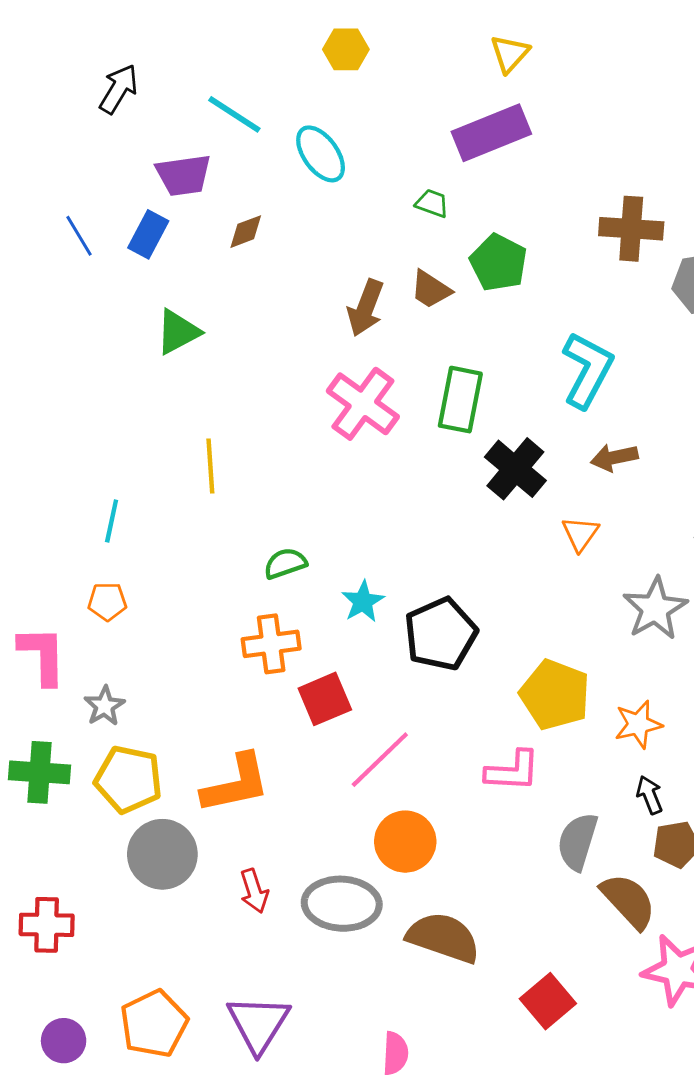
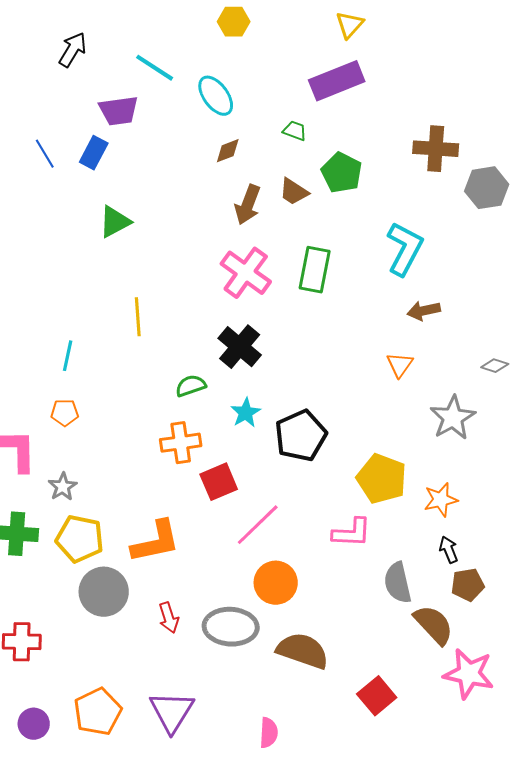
brown diamond: (246, 232) -> (228, 151), moved
black cross: (515, 469) -> (240, 347), moved
gray semicircle: (578, 842) -> (398, 583), turned -30

